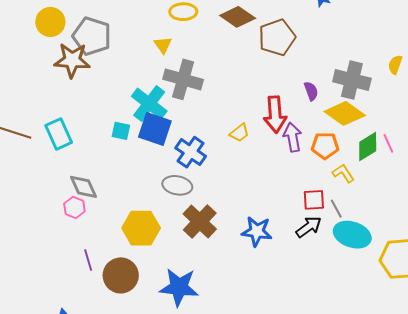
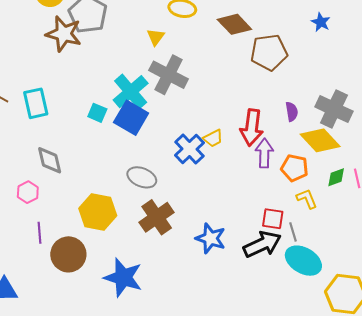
green diamond: (368, 146) -> (336, 177), size x0.7
blue cross: (191, 152) -> (189, 149), moved
pink hexagon: (74, 207) -> (28, 192), moved
black arrow: (309, 227) -> (262, 244), size x1.4

